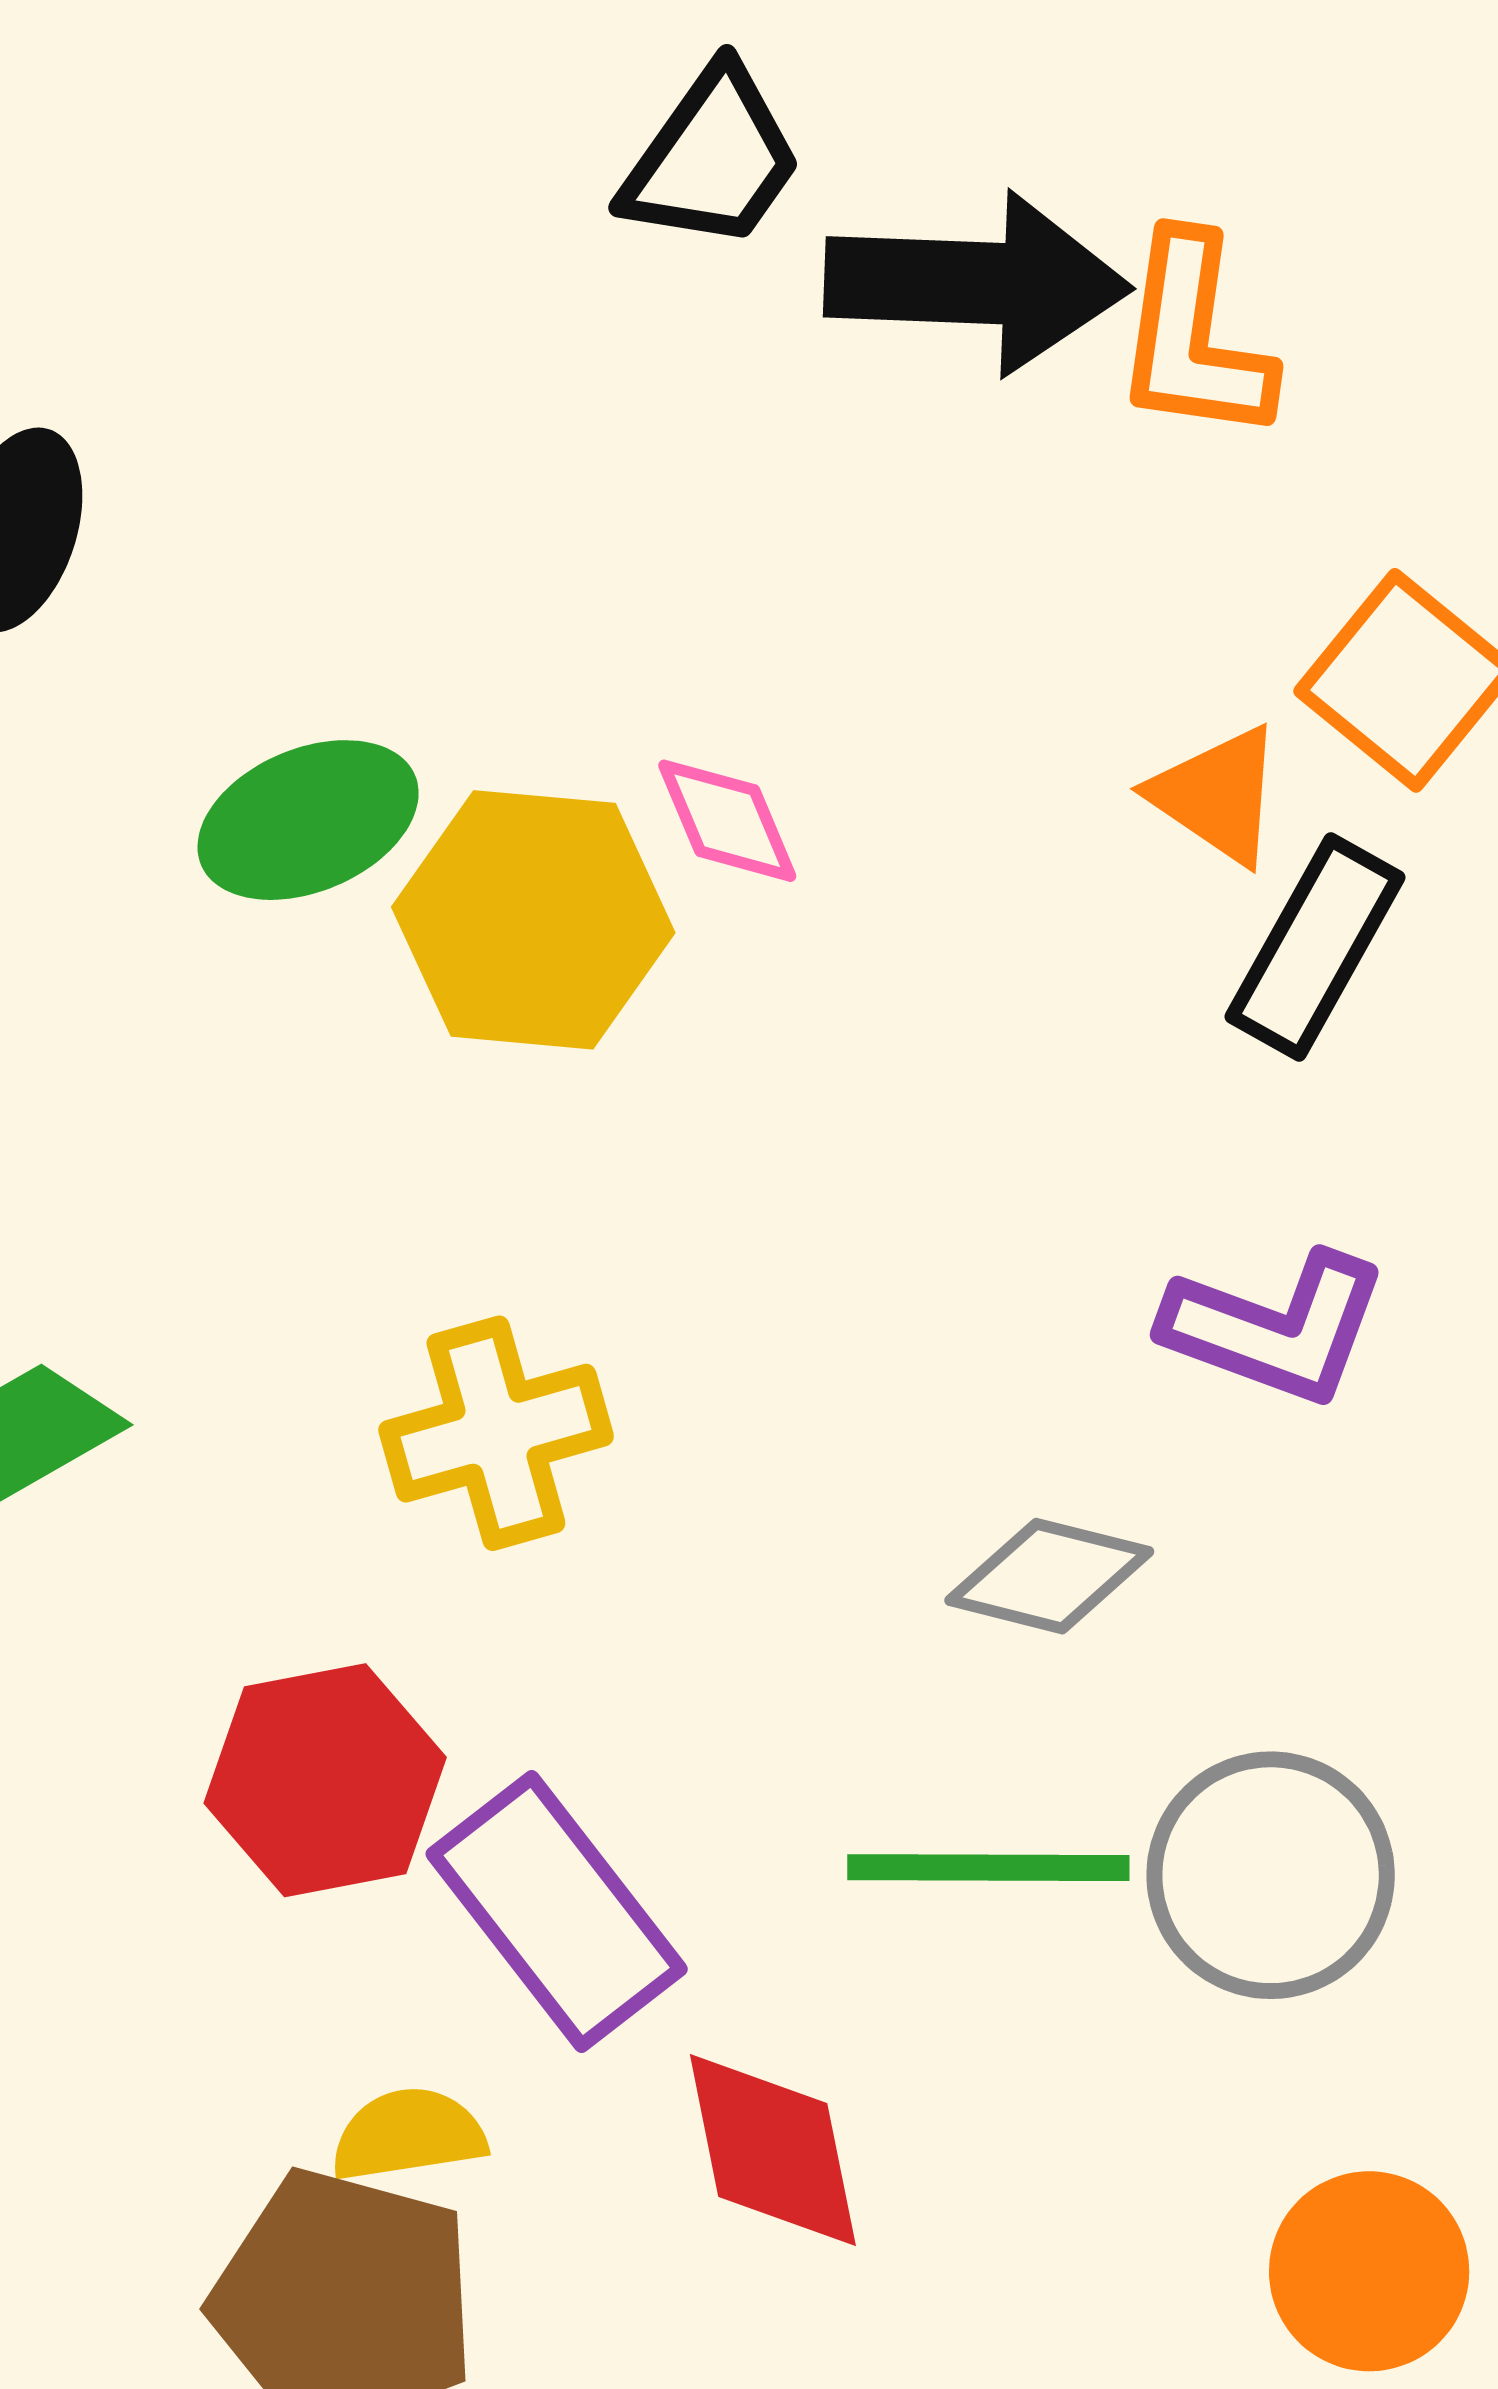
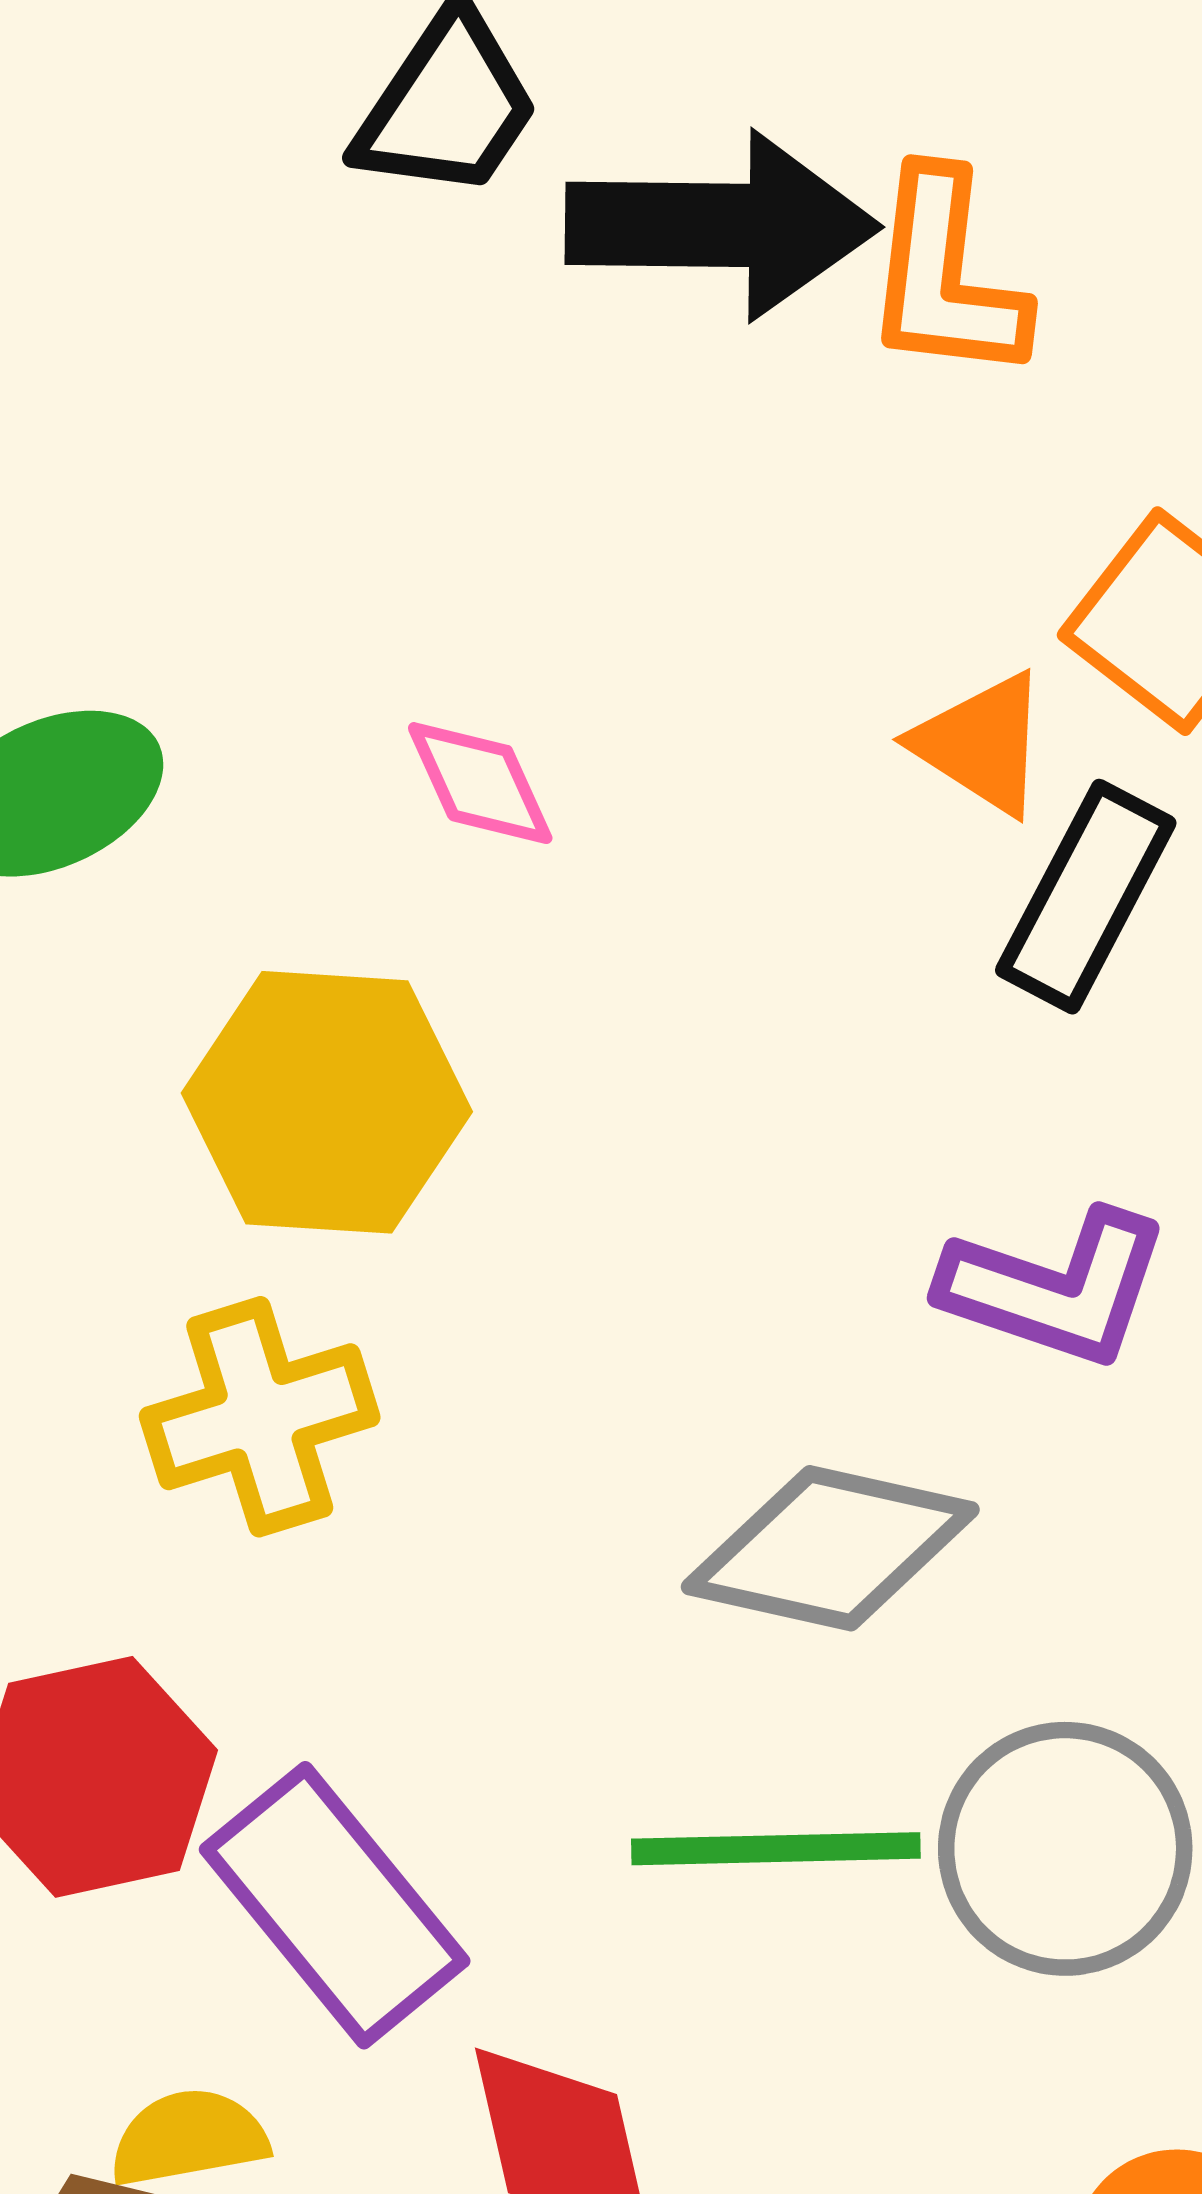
yellow hexagon: (533, 920) -> (327, 1102), moved
gray diamond: (1049, 1576) -> (830, 1548), size x1.4

